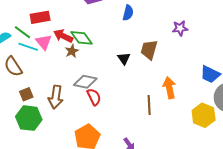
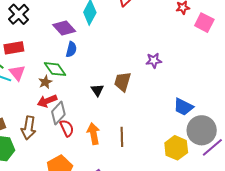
blue semicircle: (128, 13) -> (71, 49), moved
red arrow: (63, 36) -> (47, 101), moved, turned -48
gray diamond: (85, 82) -> (58, 113), turned -60
orange arrow: (169, 88) -> (93, 134), moved

